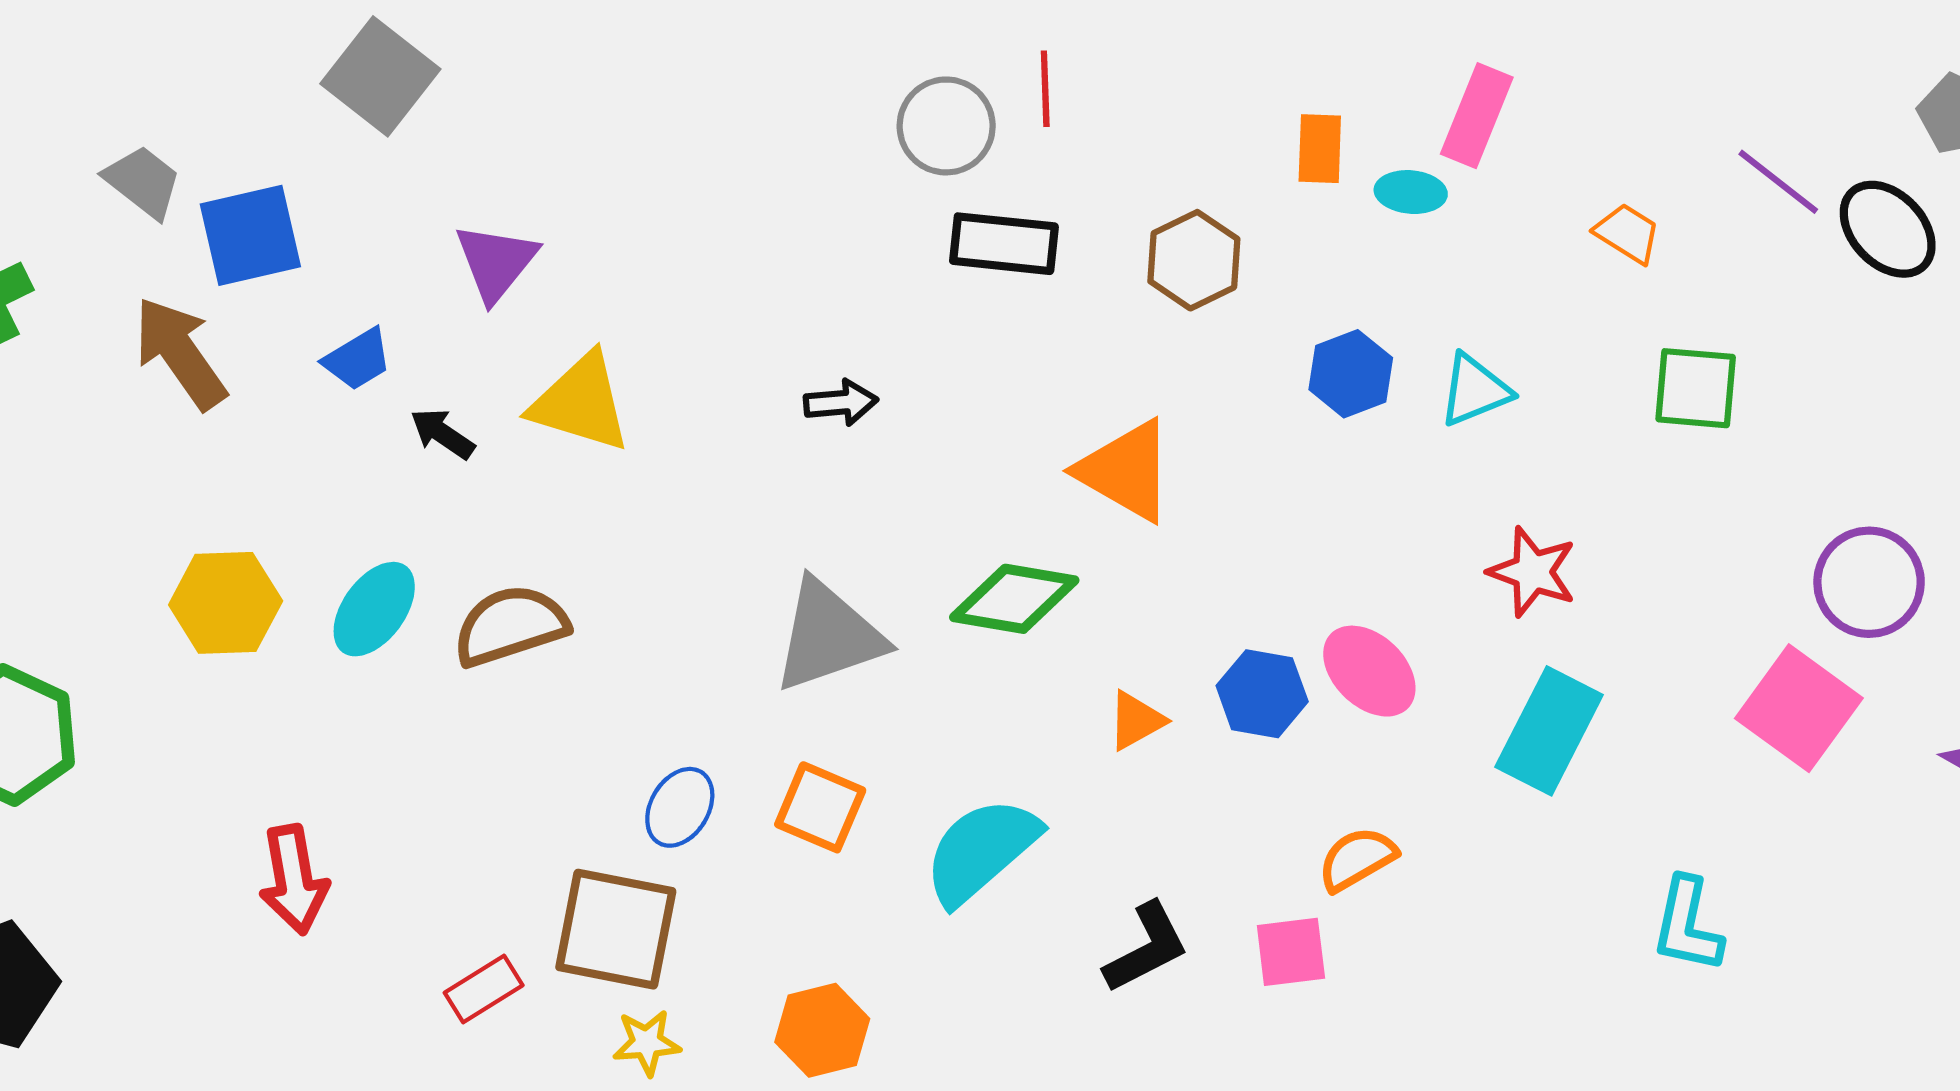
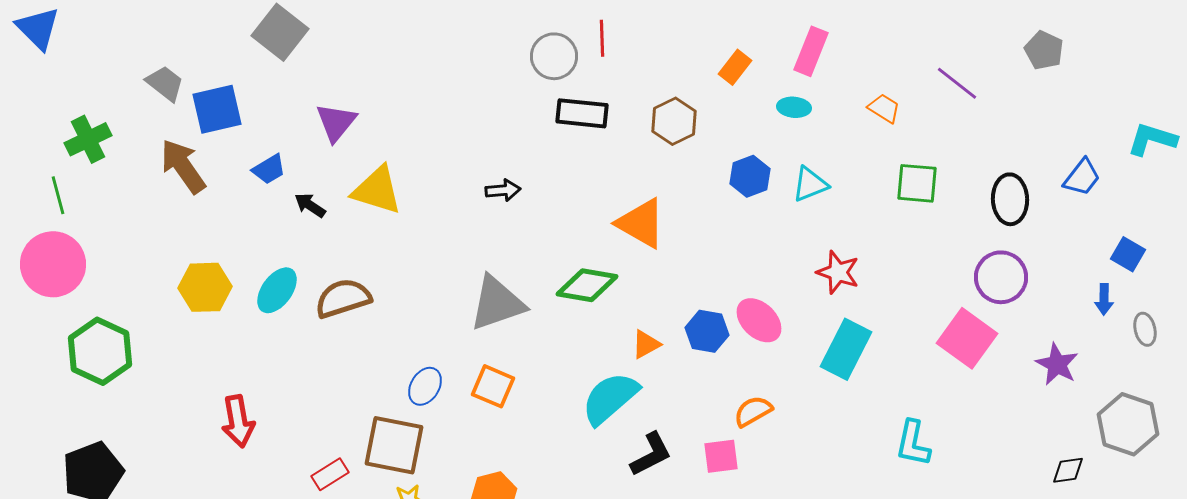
orange rectangle: (1320, 149) -> (735, 67), turned 36
cyan ellipse: (1411, 192) -> (794, 107), moved
black ellipse: (1888, 229) -> (1010, 199), moved, turned 42
cyan semicircle: (981, 851) -> (610, 398), moved

